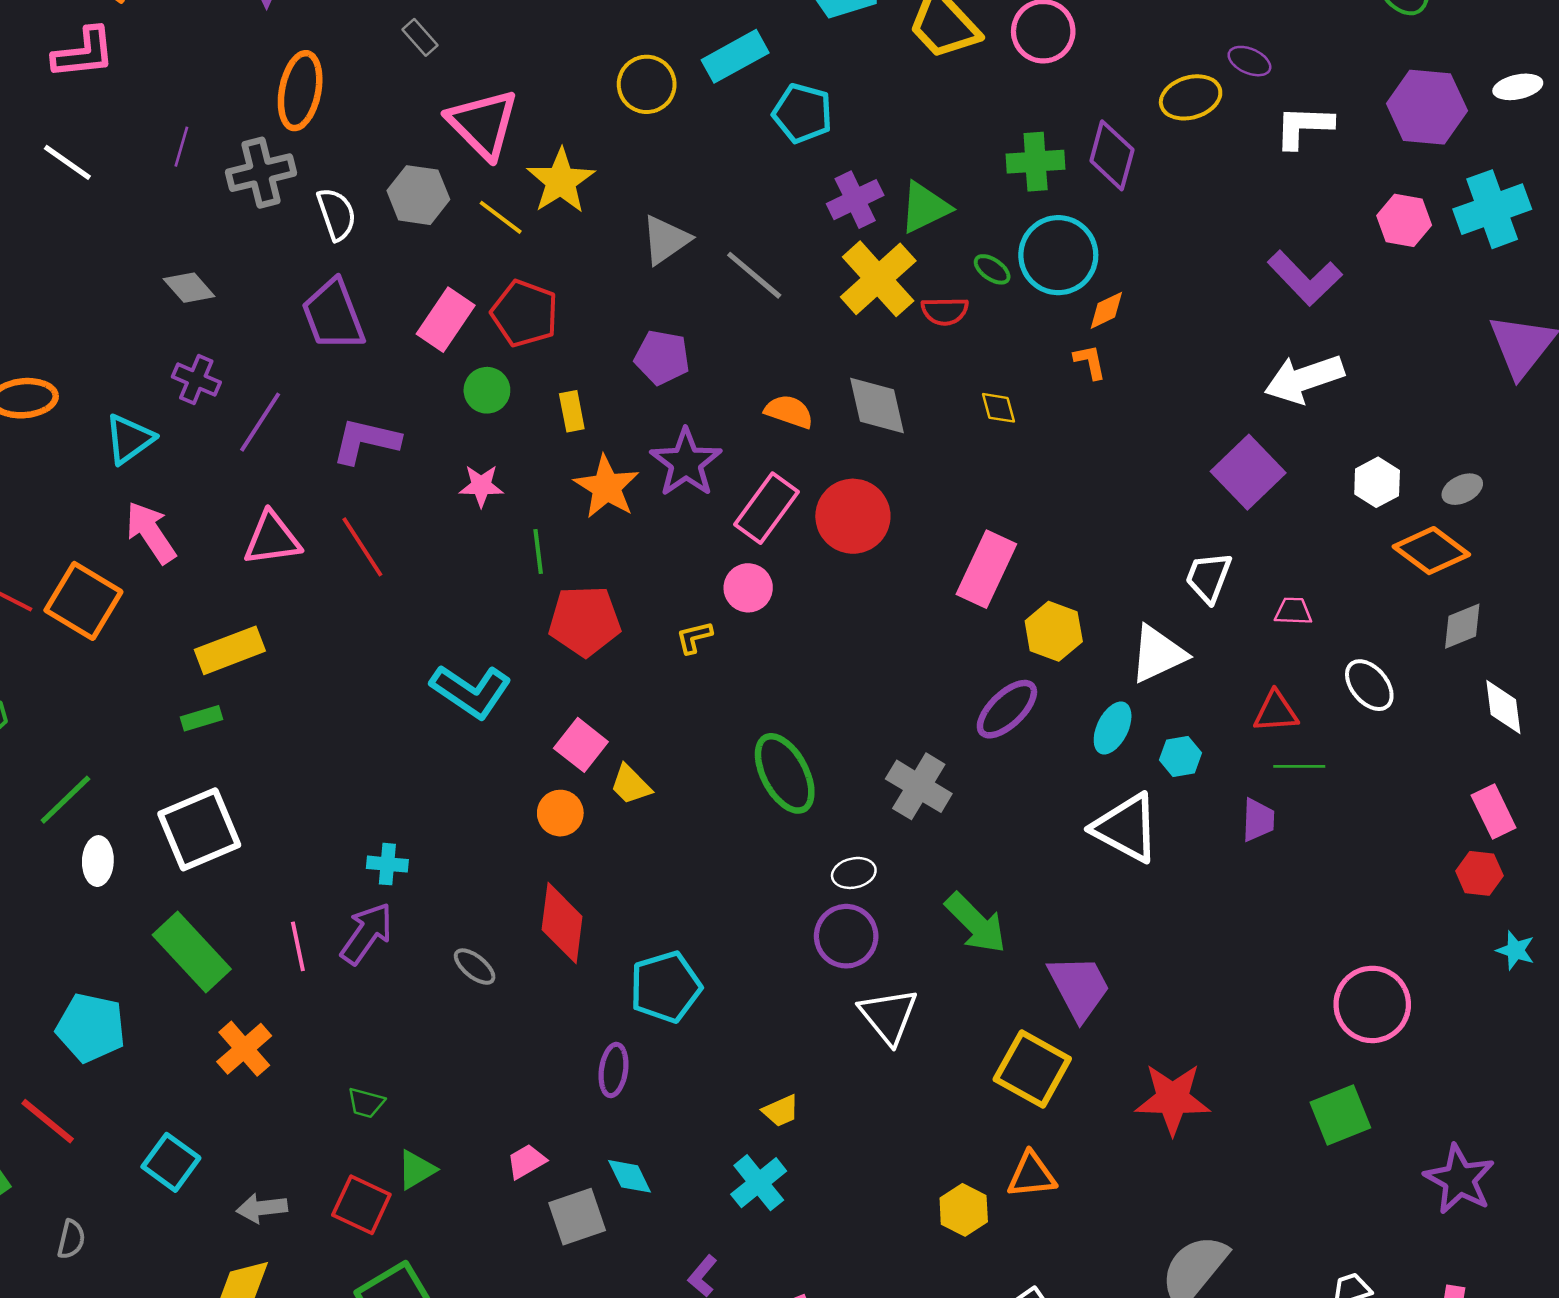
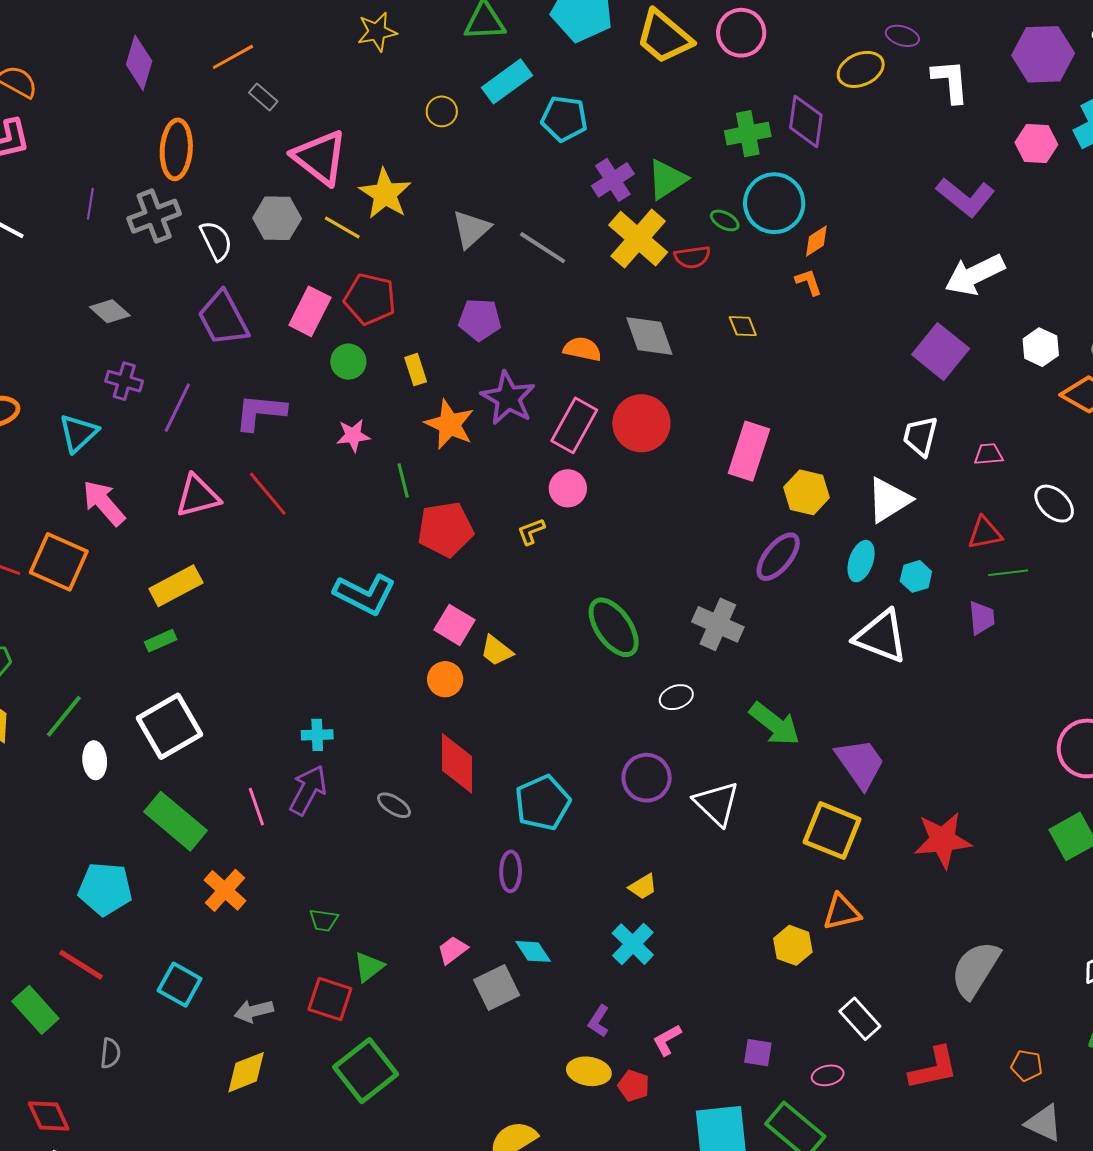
yellow circle: (647, 84) -> (442, 111), size x0.7
white L-shape: (1304, 127) -> (950, 81), turned 90
purple circle: (846, 936) -> (647, 778), moved

